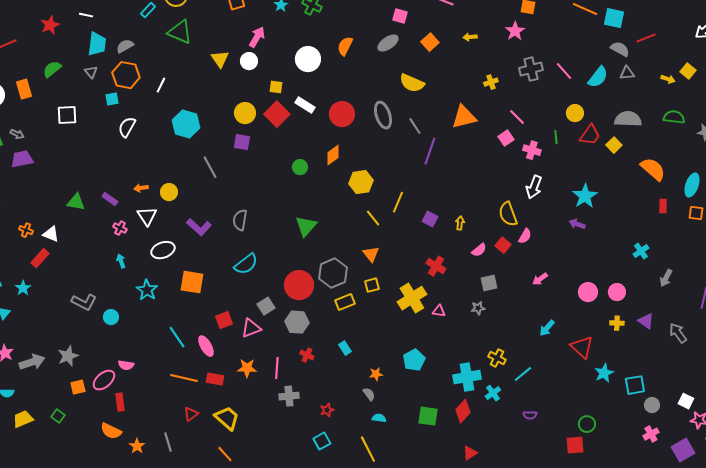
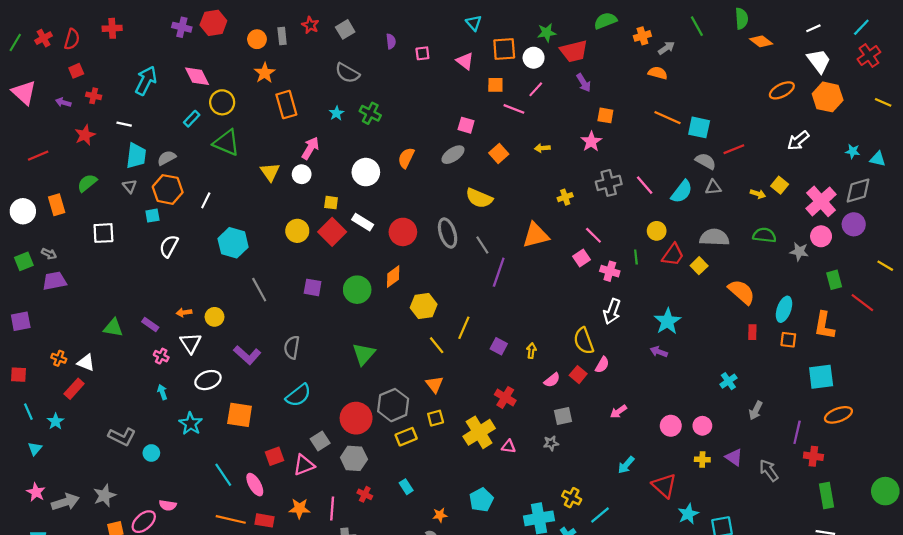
purple square: (242, 142) -> (313, 287), moved
green circle: (300, 167) -> (357, 290), size x1.6

